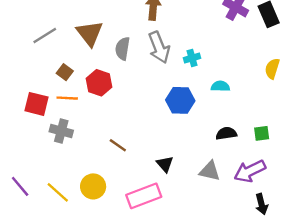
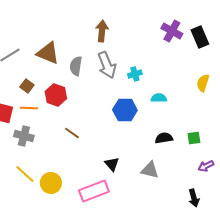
brown triangle: (90, 33) -> (48, 53), turned -30
brown line: (118, 145) -> (72, 133), moved
purple arrow: (250, 171) -> (206, 166), moved, size x0.6
yellow line: (58, 192) -> (25, 174), moved

